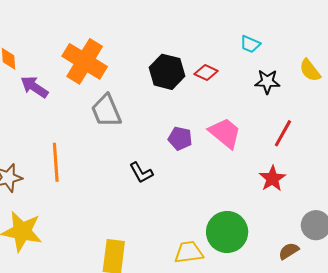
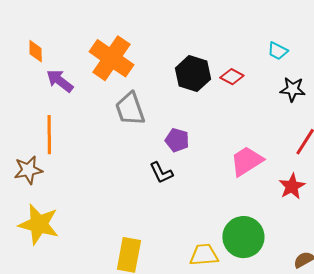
pink trapezoid: (225, 133) -> (247, 161), moved, turned -75
purple pentagon: (180, 138) -> (177, 140), moved
orange line: (56, 162) -> (49, 135), moved

